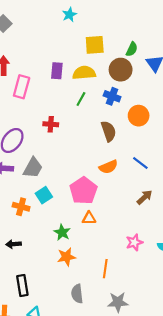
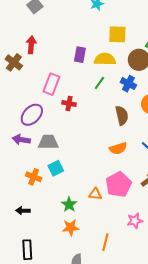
pink rectangle: (22, 87) -> (51, 84), moved
gray trapezoid: (33, 168) -> (48, 142), turned -125
pink pentagon: (83, 191) -> (118, 184), moved

